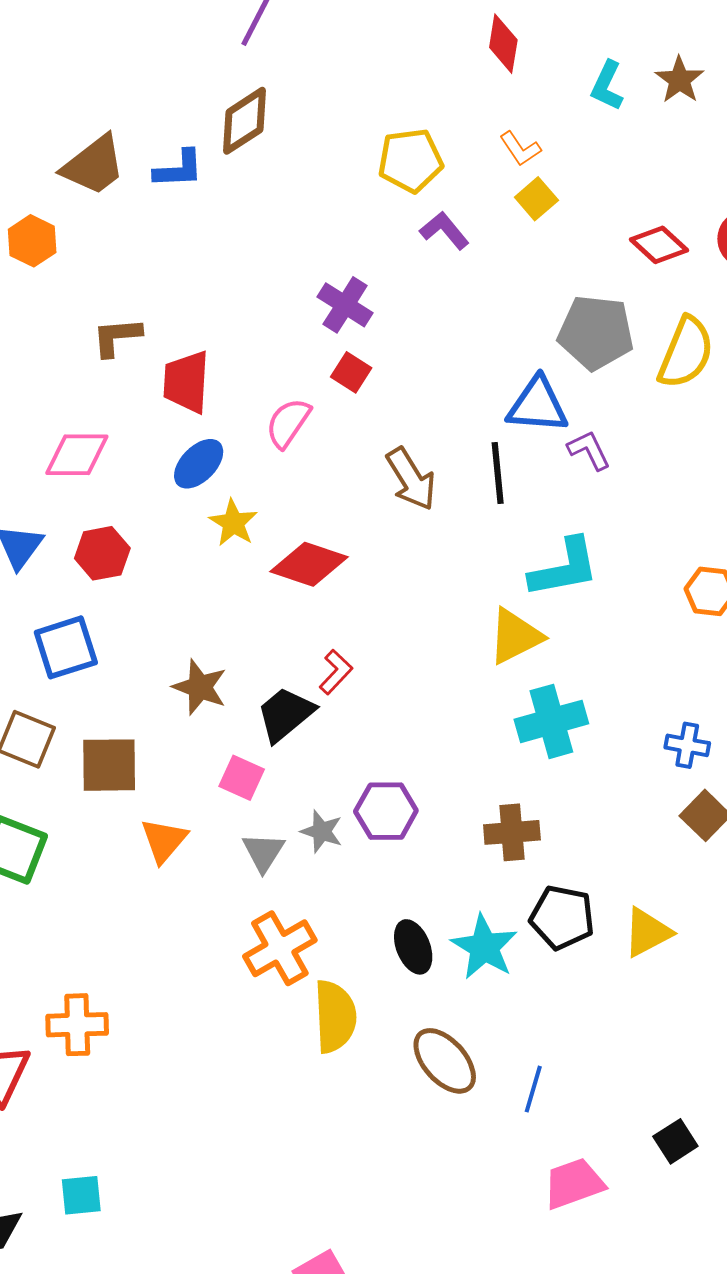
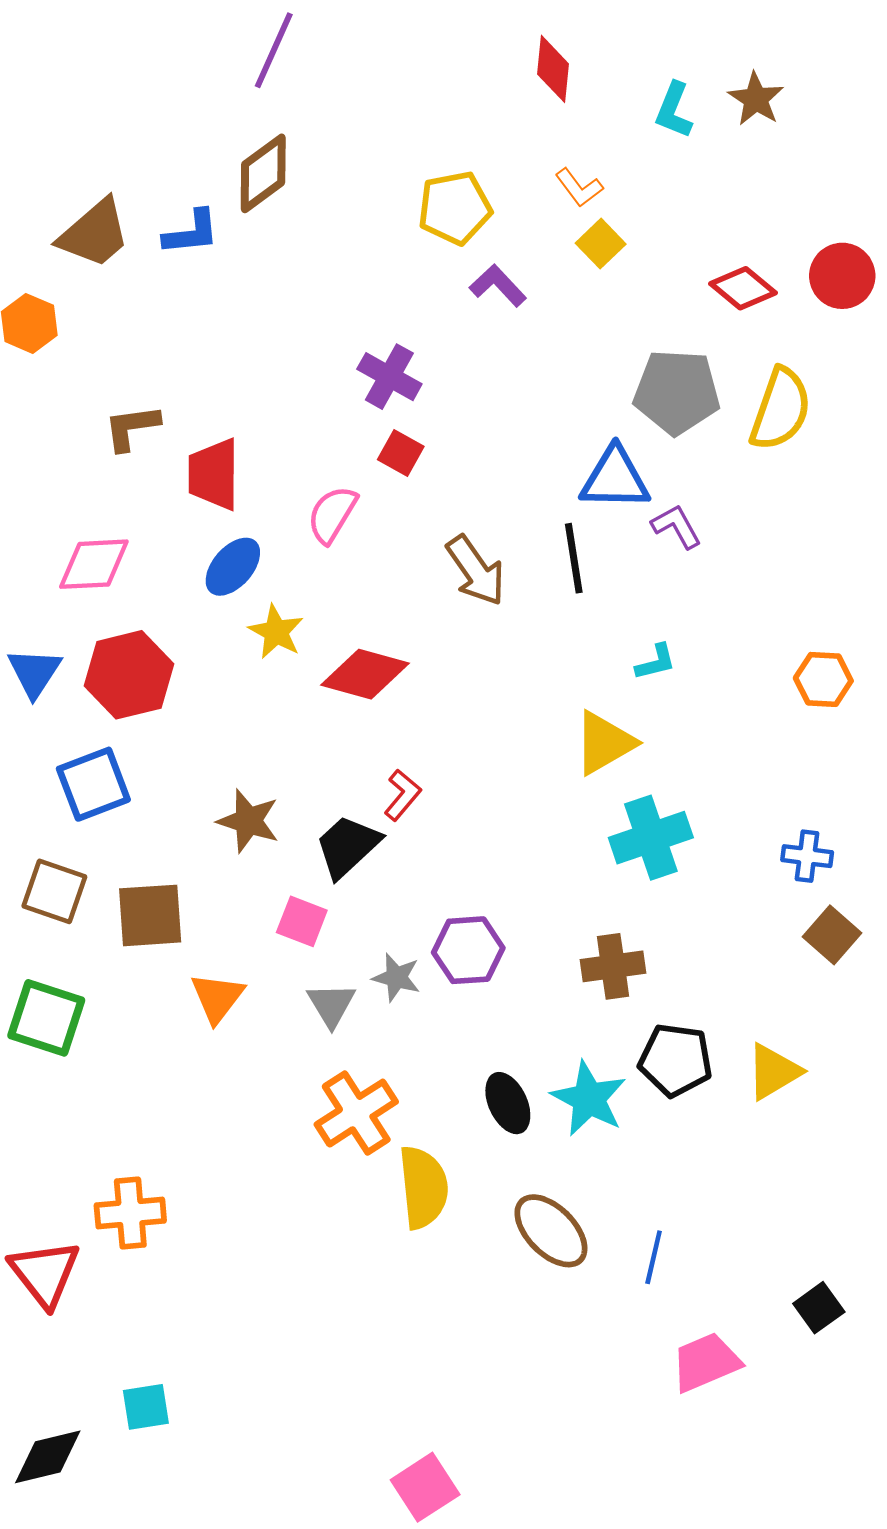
red hexagon: (102, 553) -> (129, 675), size x1.4
cyan L-shape: (564, 568) -> (656, 662), size x0.5

